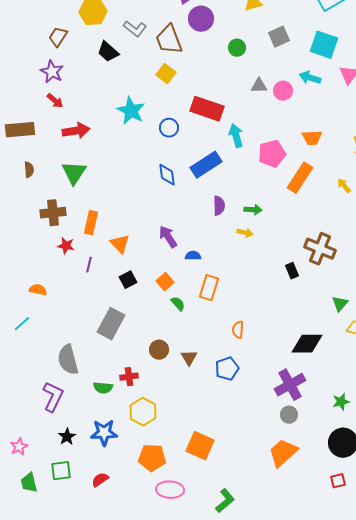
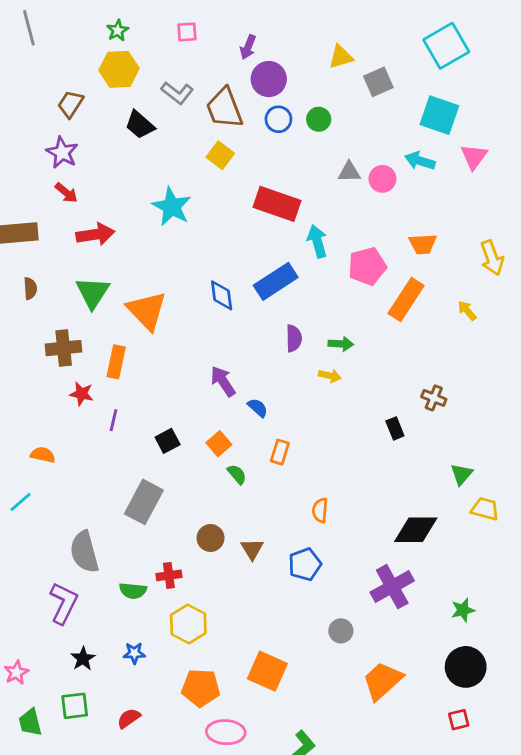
gray square: (279, 37) -> (378, 82), moved
blue circle: (169, 128) -> (278, 119), moved
orange triangle: (120, 244) -> (147, 311), moved, size x1.5
brown cross: (320, 249) -> (434, 398), size x0.6
blue semicircle: (193, 256) -> (258, 408), turned 42
orange rectangle: (209, 288) -> (280, 452), size x0.7
gray circle: (289, 415) -> (341, 631), moved
blue star: (104, 433) -> (134, 653), size x0.6

